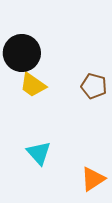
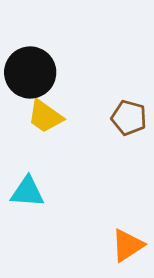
cyan triangle: (39, 153) -> (27, 192), moved, turned -44

